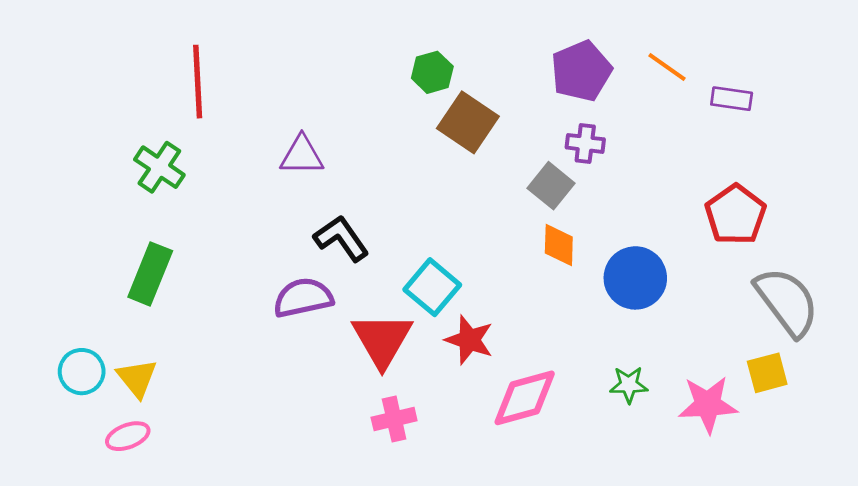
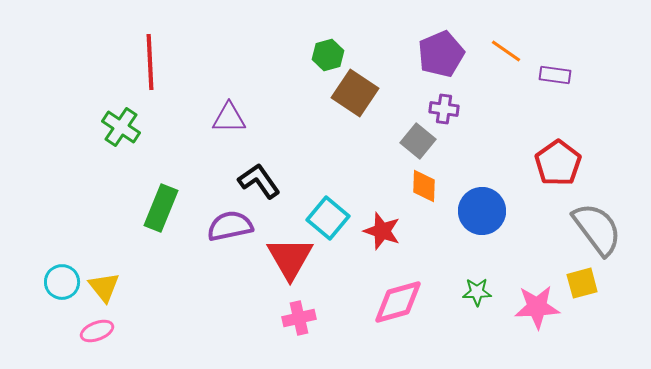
green rectangle: (150, 274) -> (161, 208), moved
red star: (469, 340) -> (382, 231), moved

